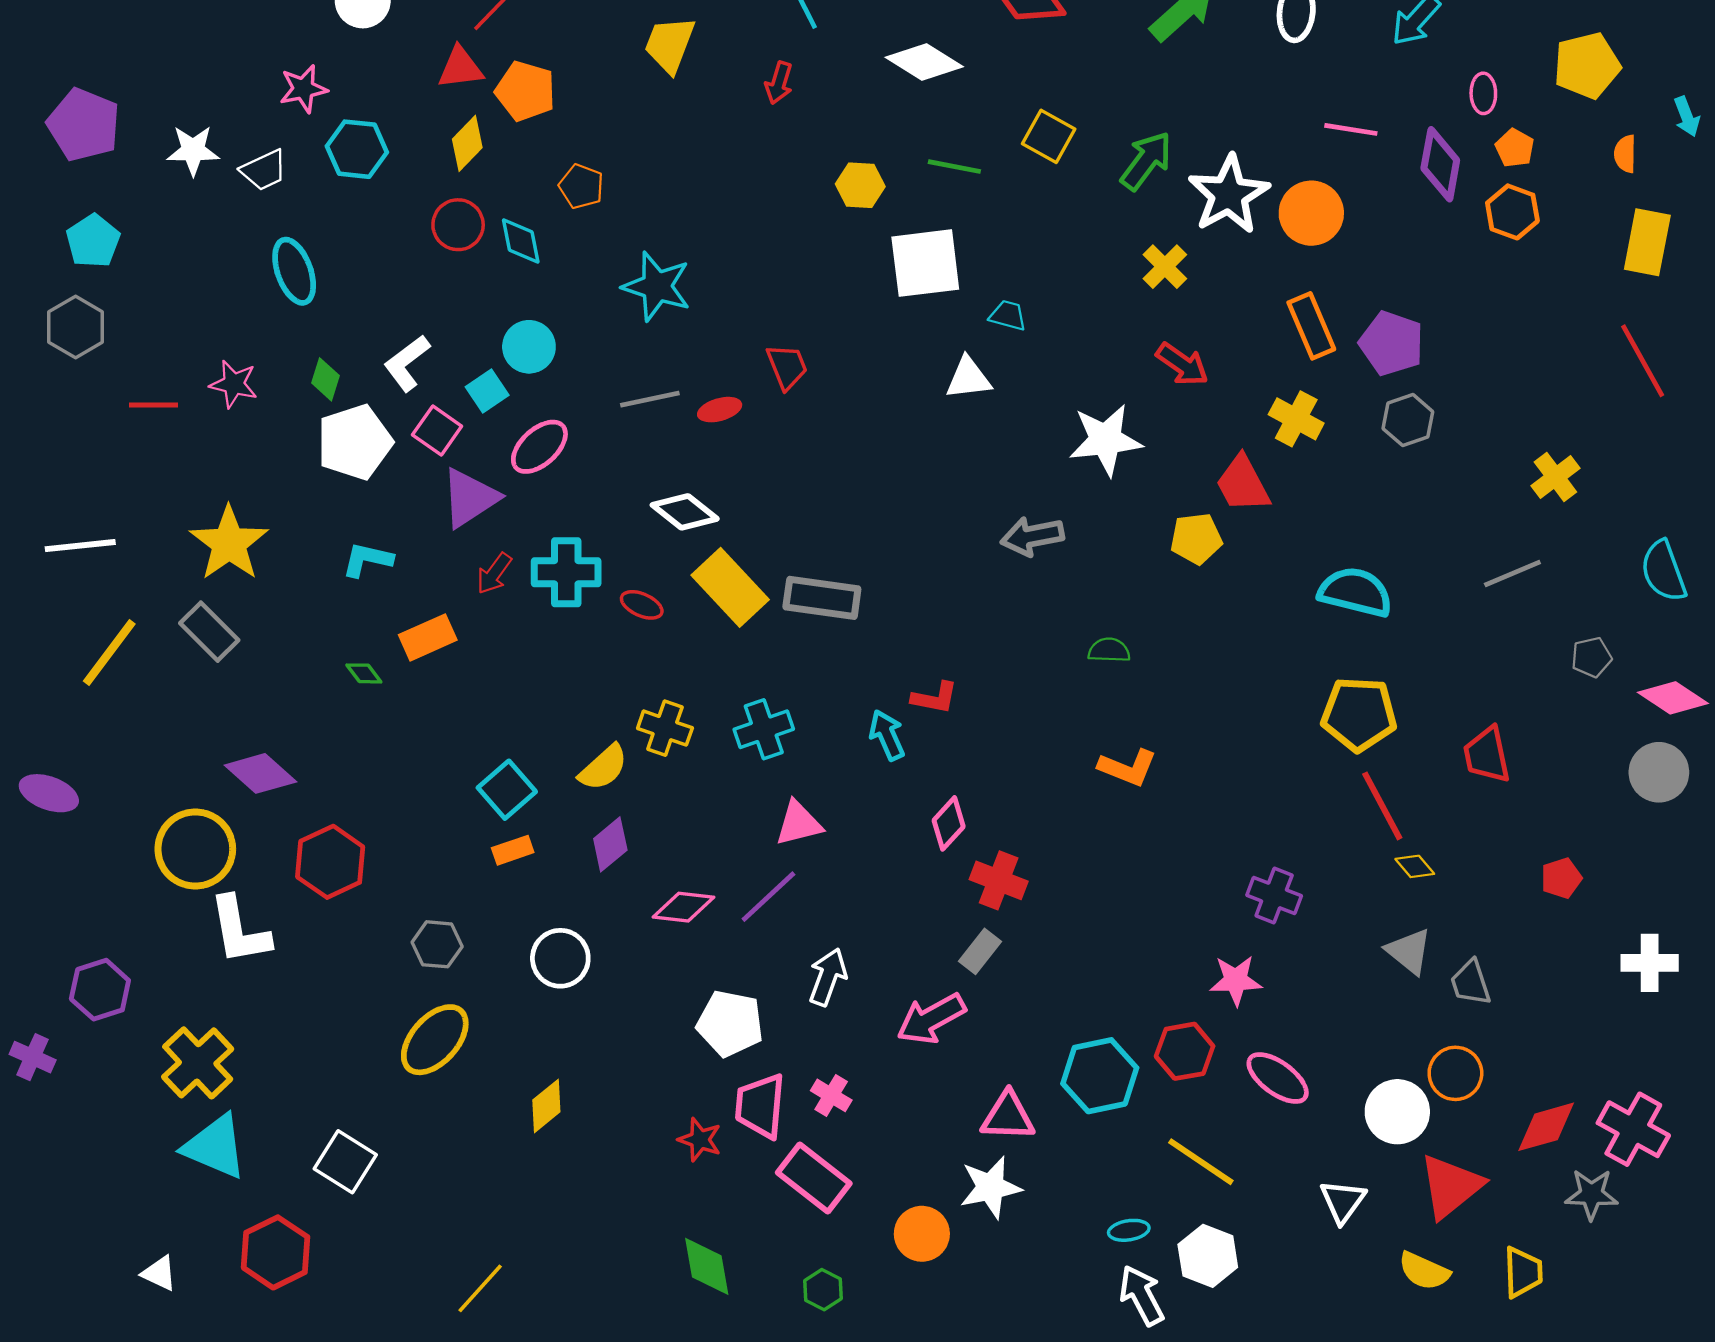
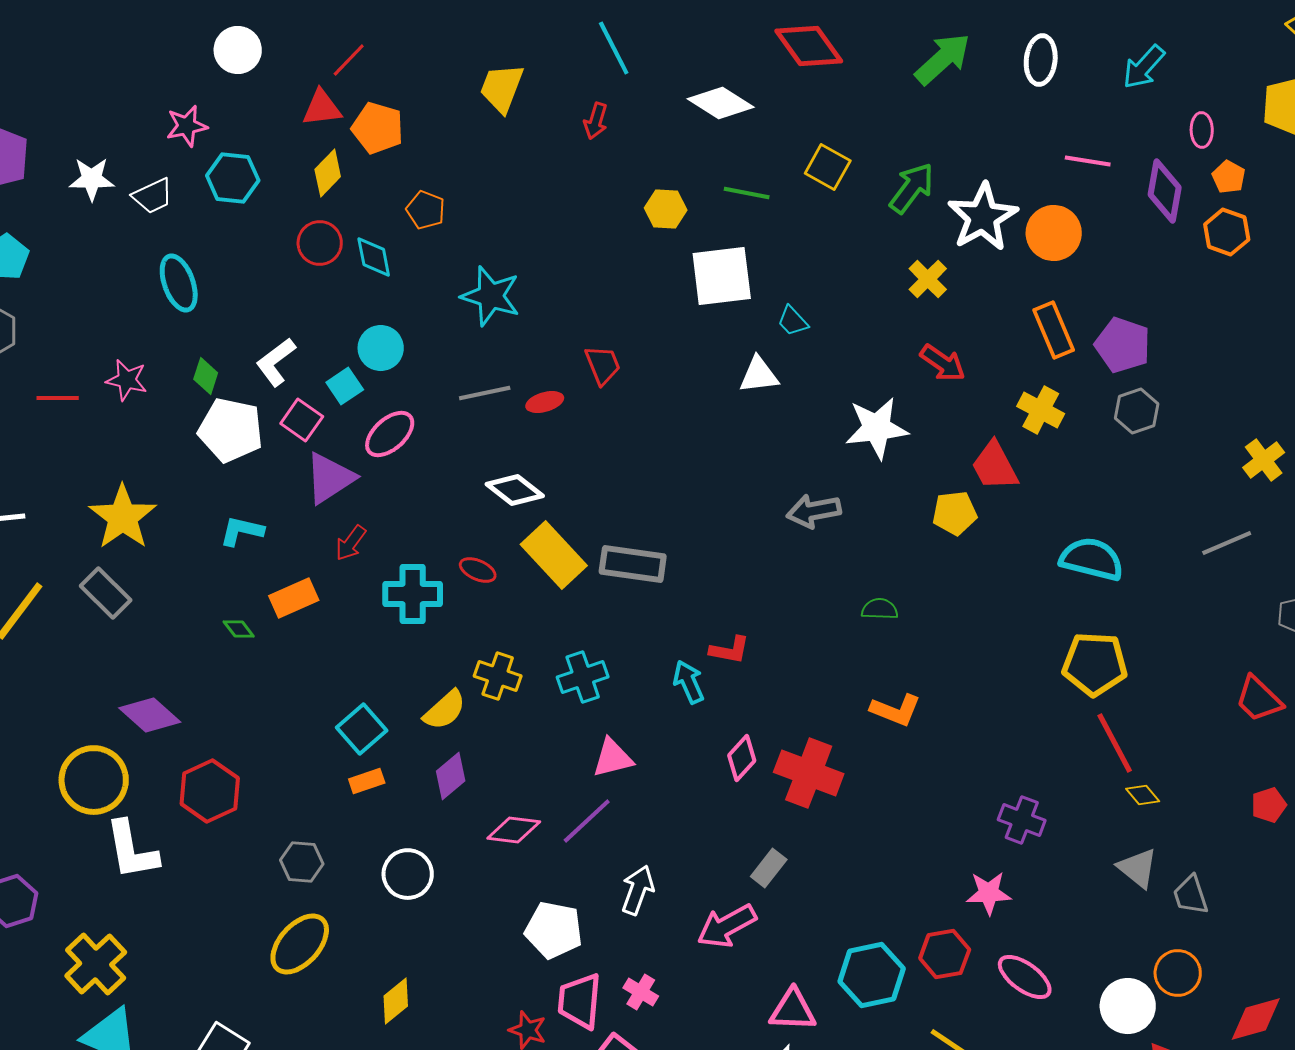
cyan trapezoid: (1008, 315) -> (793, 321), turned -148
white pentagon: (355, 442) -> (231, 430), turned 30
cyan cross: (566, 572) -> (413, 594), moved
red trapezoid: (1487, 755) -> (1259, 699), moved, turned -34
red cross: (999, 880) -> (809, 773), moved, size x1.4

